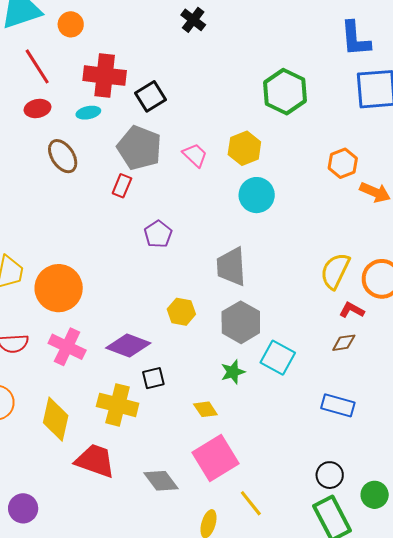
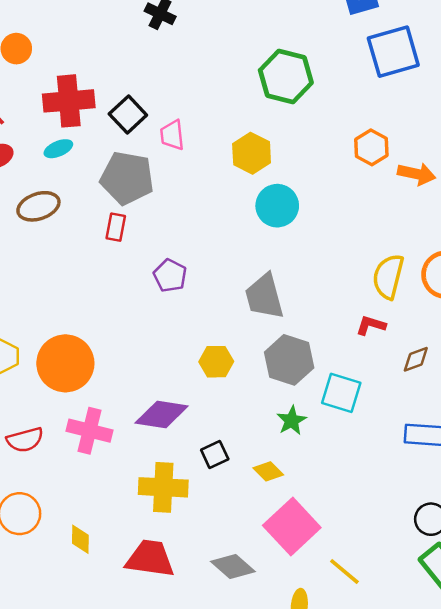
pink trapezoid: (195, 155) -> (172, 135), moved, turned -128
brown ellipse: (63, 156) -> (38, 206), turned -64
red L-shape: (352, 310) -> (371, 325), moved
black square: (153, 378) -> (215, 455), moved
yellow diamond: (56, 419) -> (80, 539), moved, size x0.6

